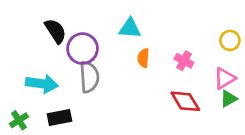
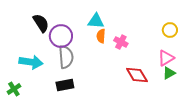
orange semicircle: (143, 58) -> (101, 36), moved
pink cross: (184, 61) -> (121, 42), moved
black rectangle: (60, 118) -> (65, 85), moved

